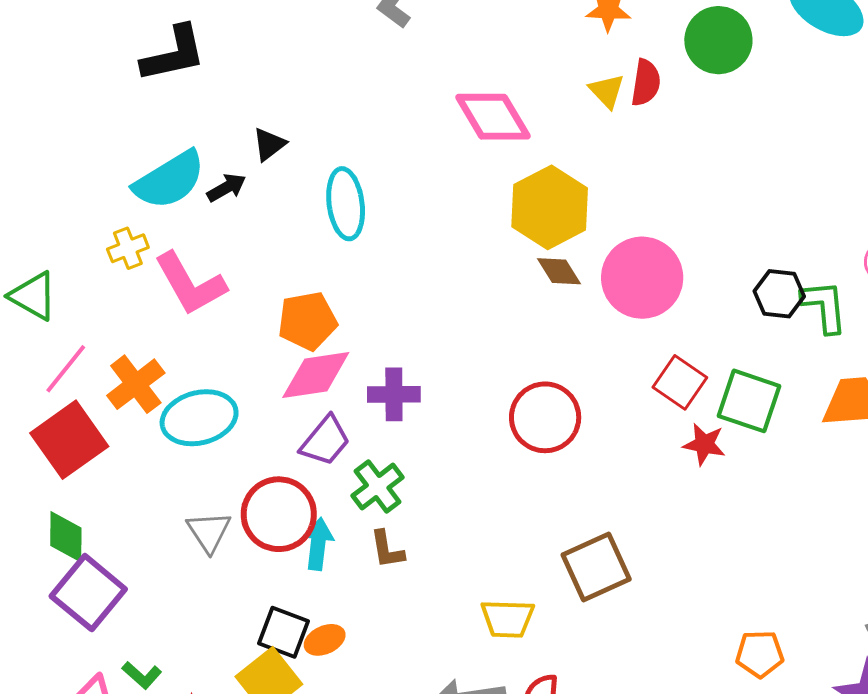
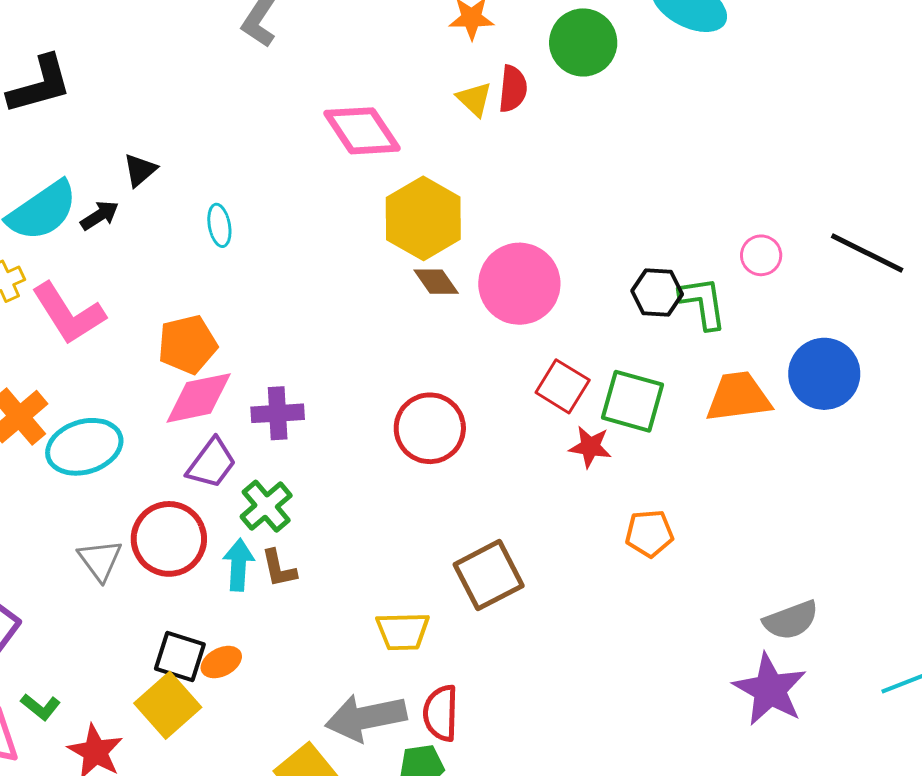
cyan ellipse: (346, 204) -> (219, 225), size x0.6
cyan arrow: (318, 544) -> (239, 565), moved
orange pentagon: (760, 654) -> (649, 533), moved

